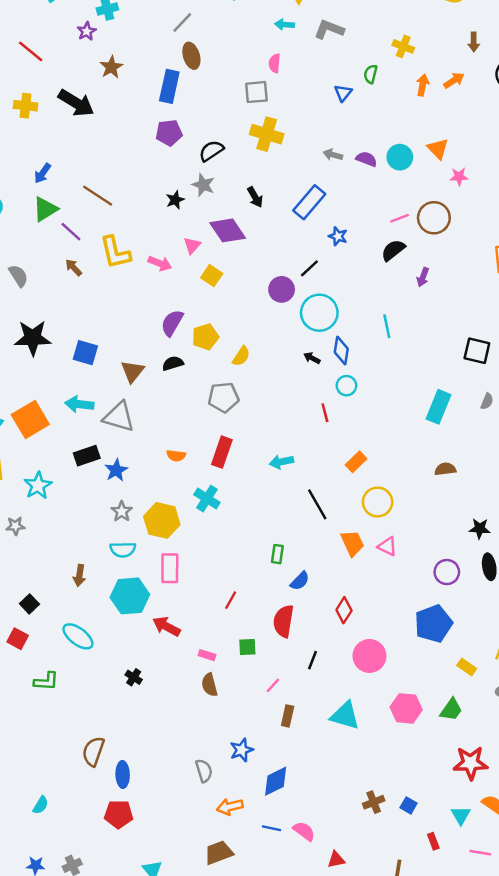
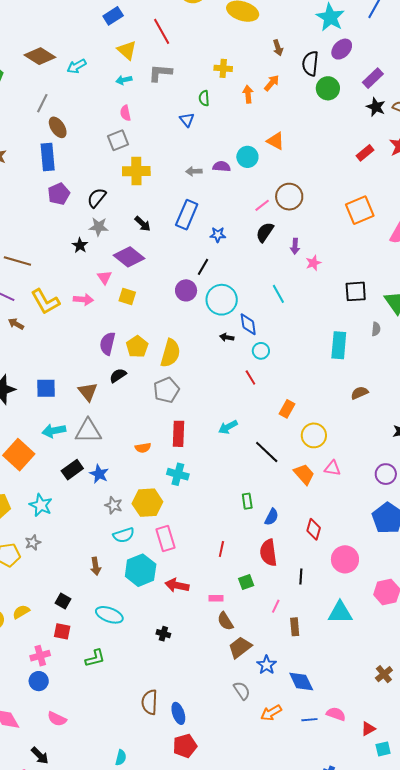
pink star: (459, 177) -> (313, 263), moved
yellow semicircle: (241, 356) -> (170, 353), size x1.6
blue diamond: (276, 781) -> (301, 681), turned -72
brown trapezoid: (219, 853) -> (240, 647), moved

